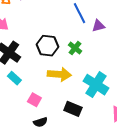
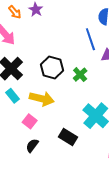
yellow arrow: (59, 74) -> (42, 99), moved
black semicircle: (40, 122) -> (32, 145), turned 136

